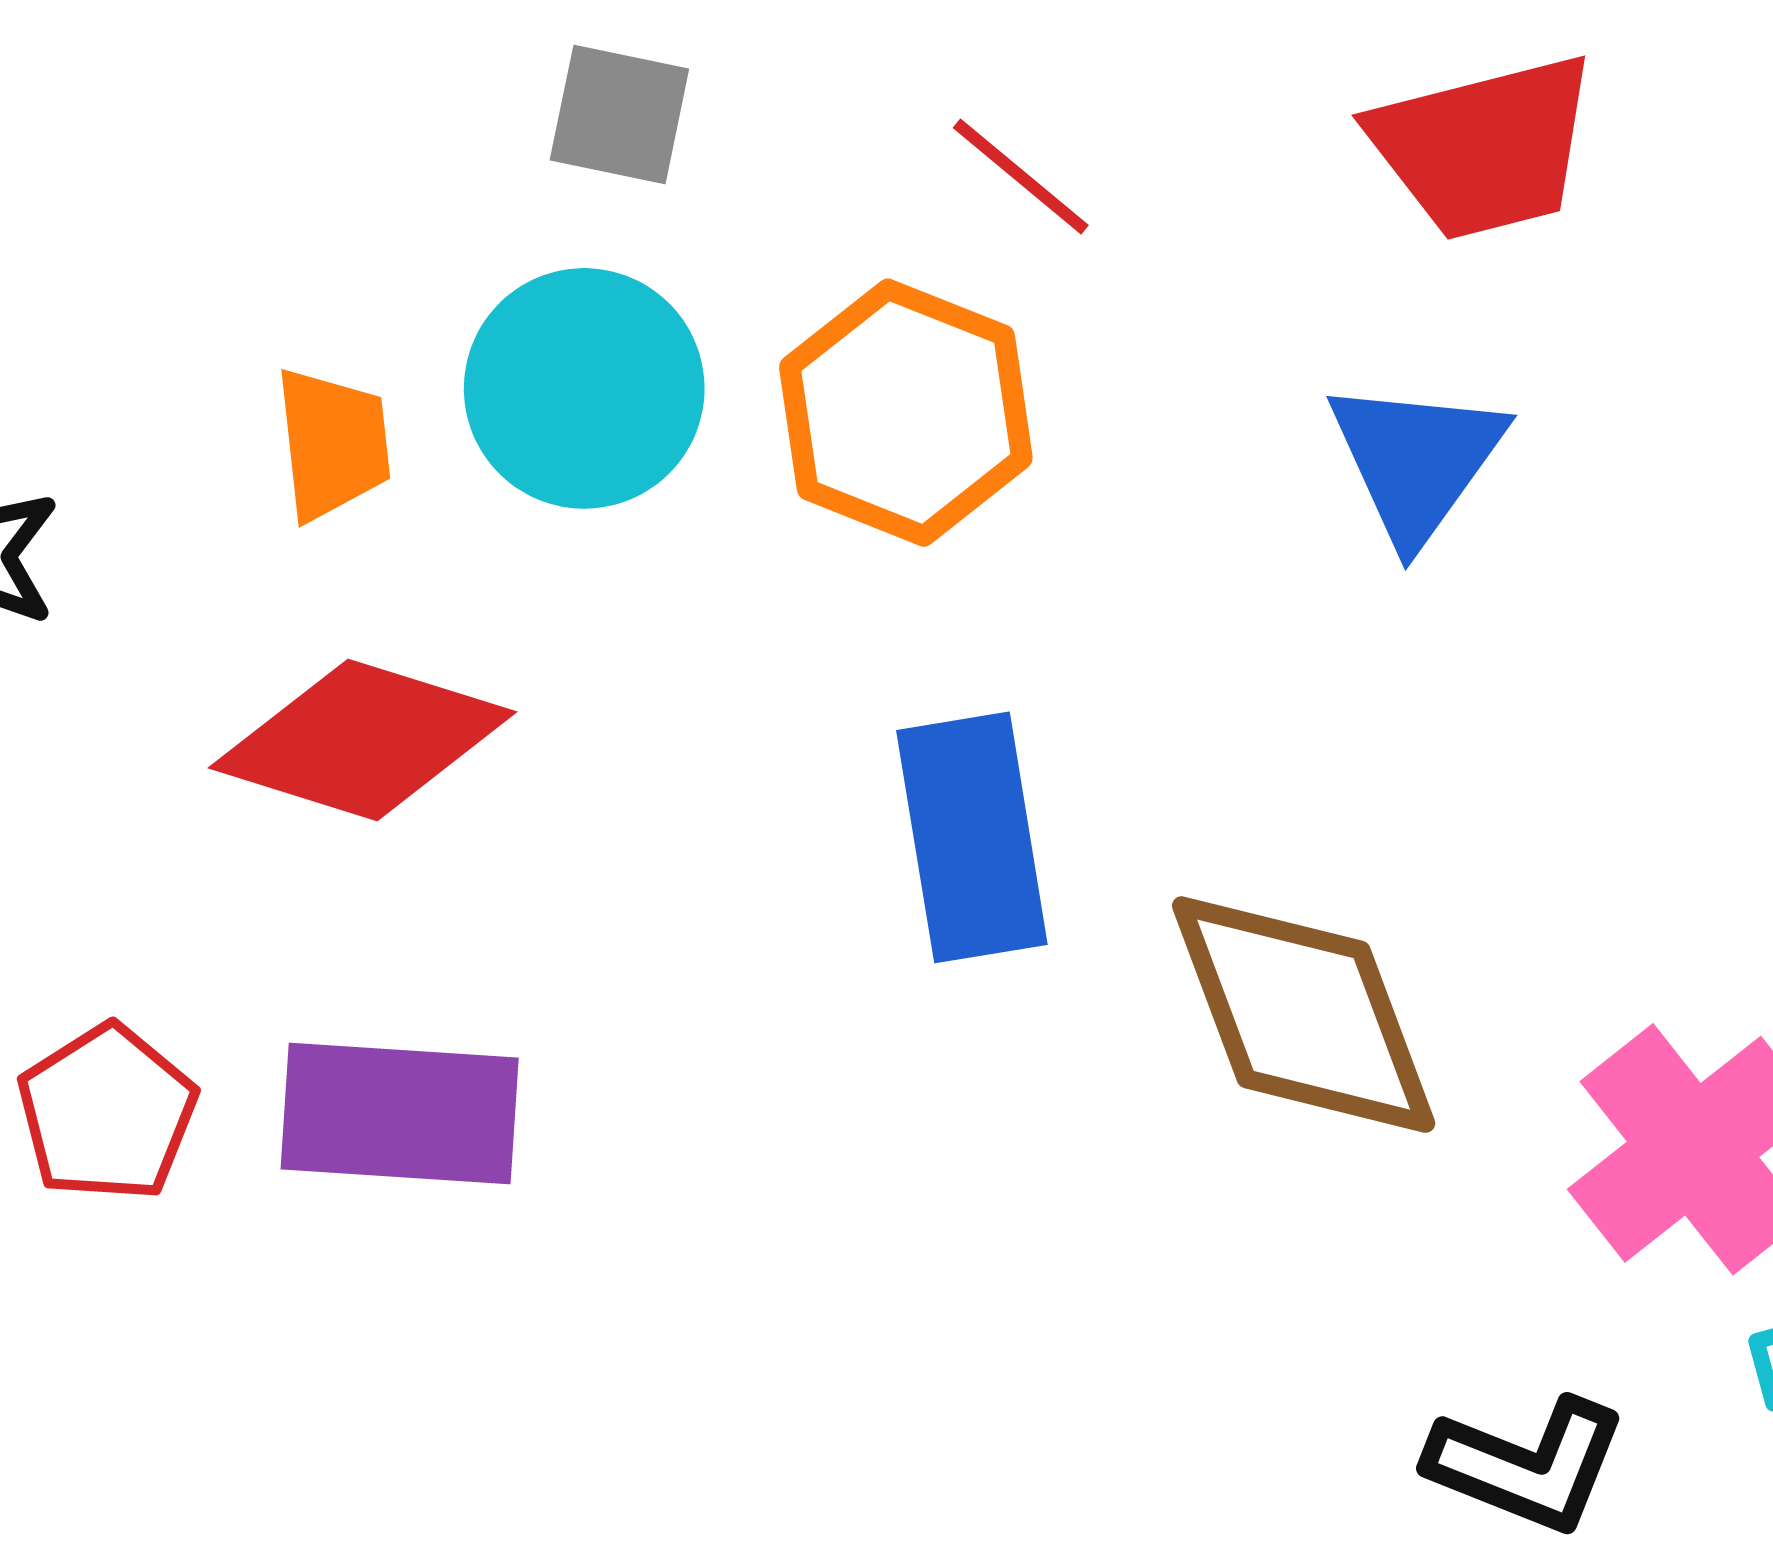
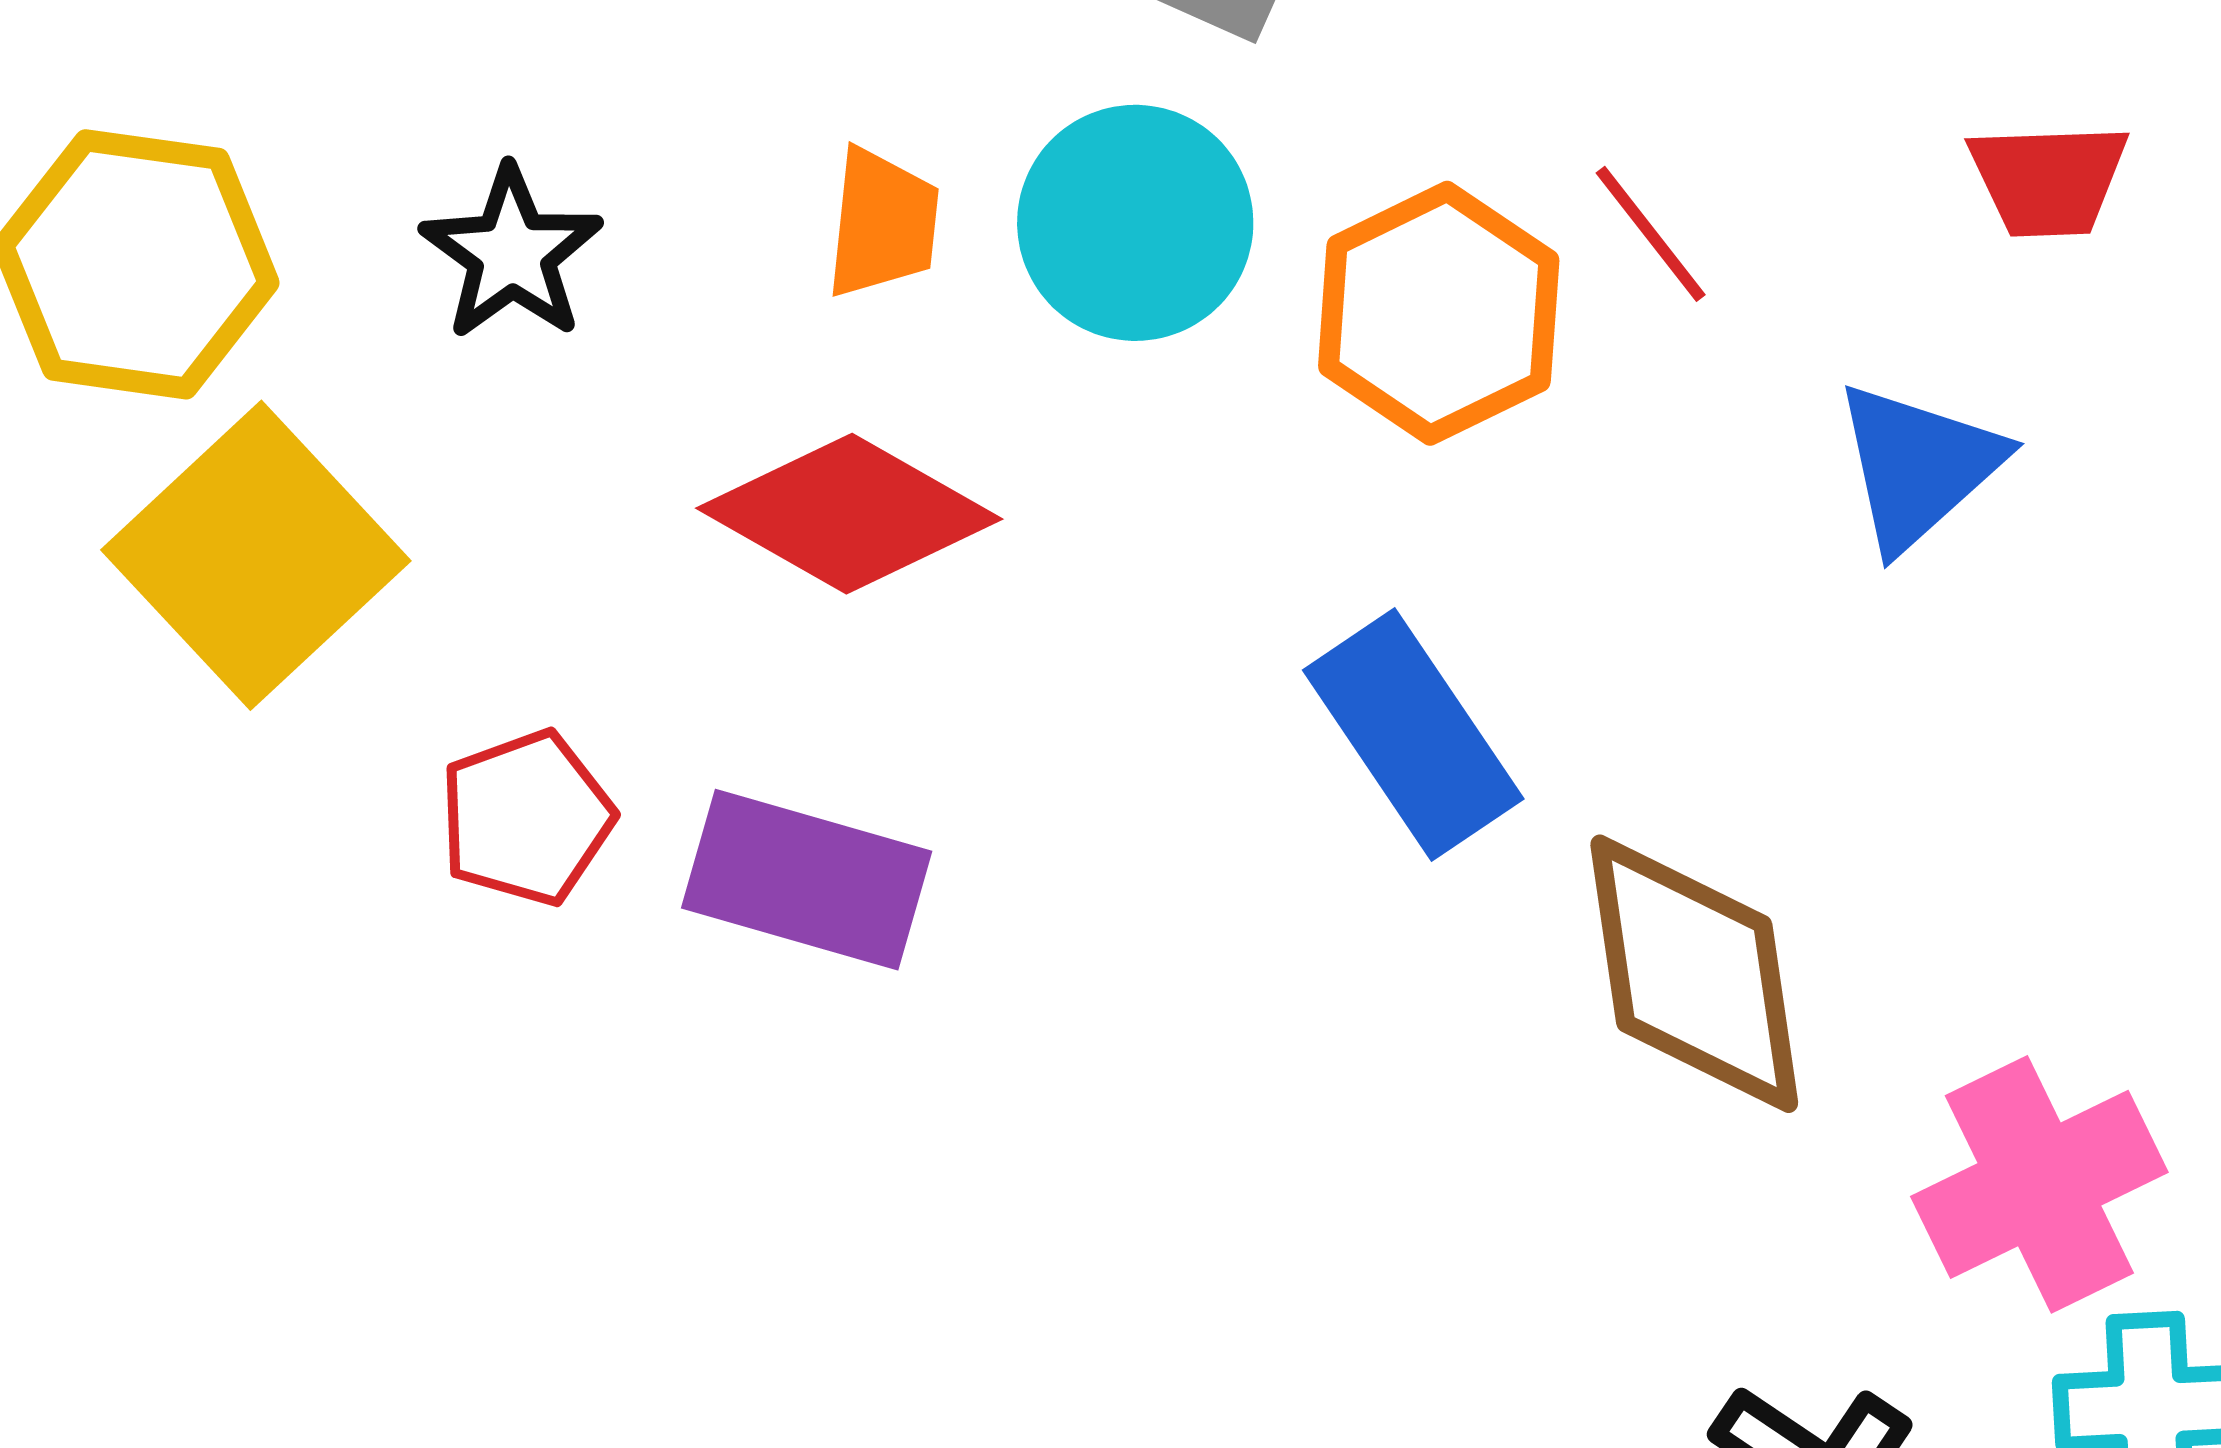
red trapezoid: (1484, 147) -> (2048, 179), size x0.7
red line: (1021, 176) -> (1651, 234), moved
blue rectangle: (972, 837) -> (1413, 735), turned -37

